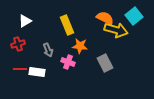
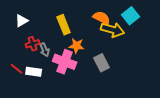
red cross: (18, 44) -> (33, 44), moved
pink cross: (68, 62) -> (65, 62), size x1.6
red line: (20, 69) -> (17, 69), turned 40

